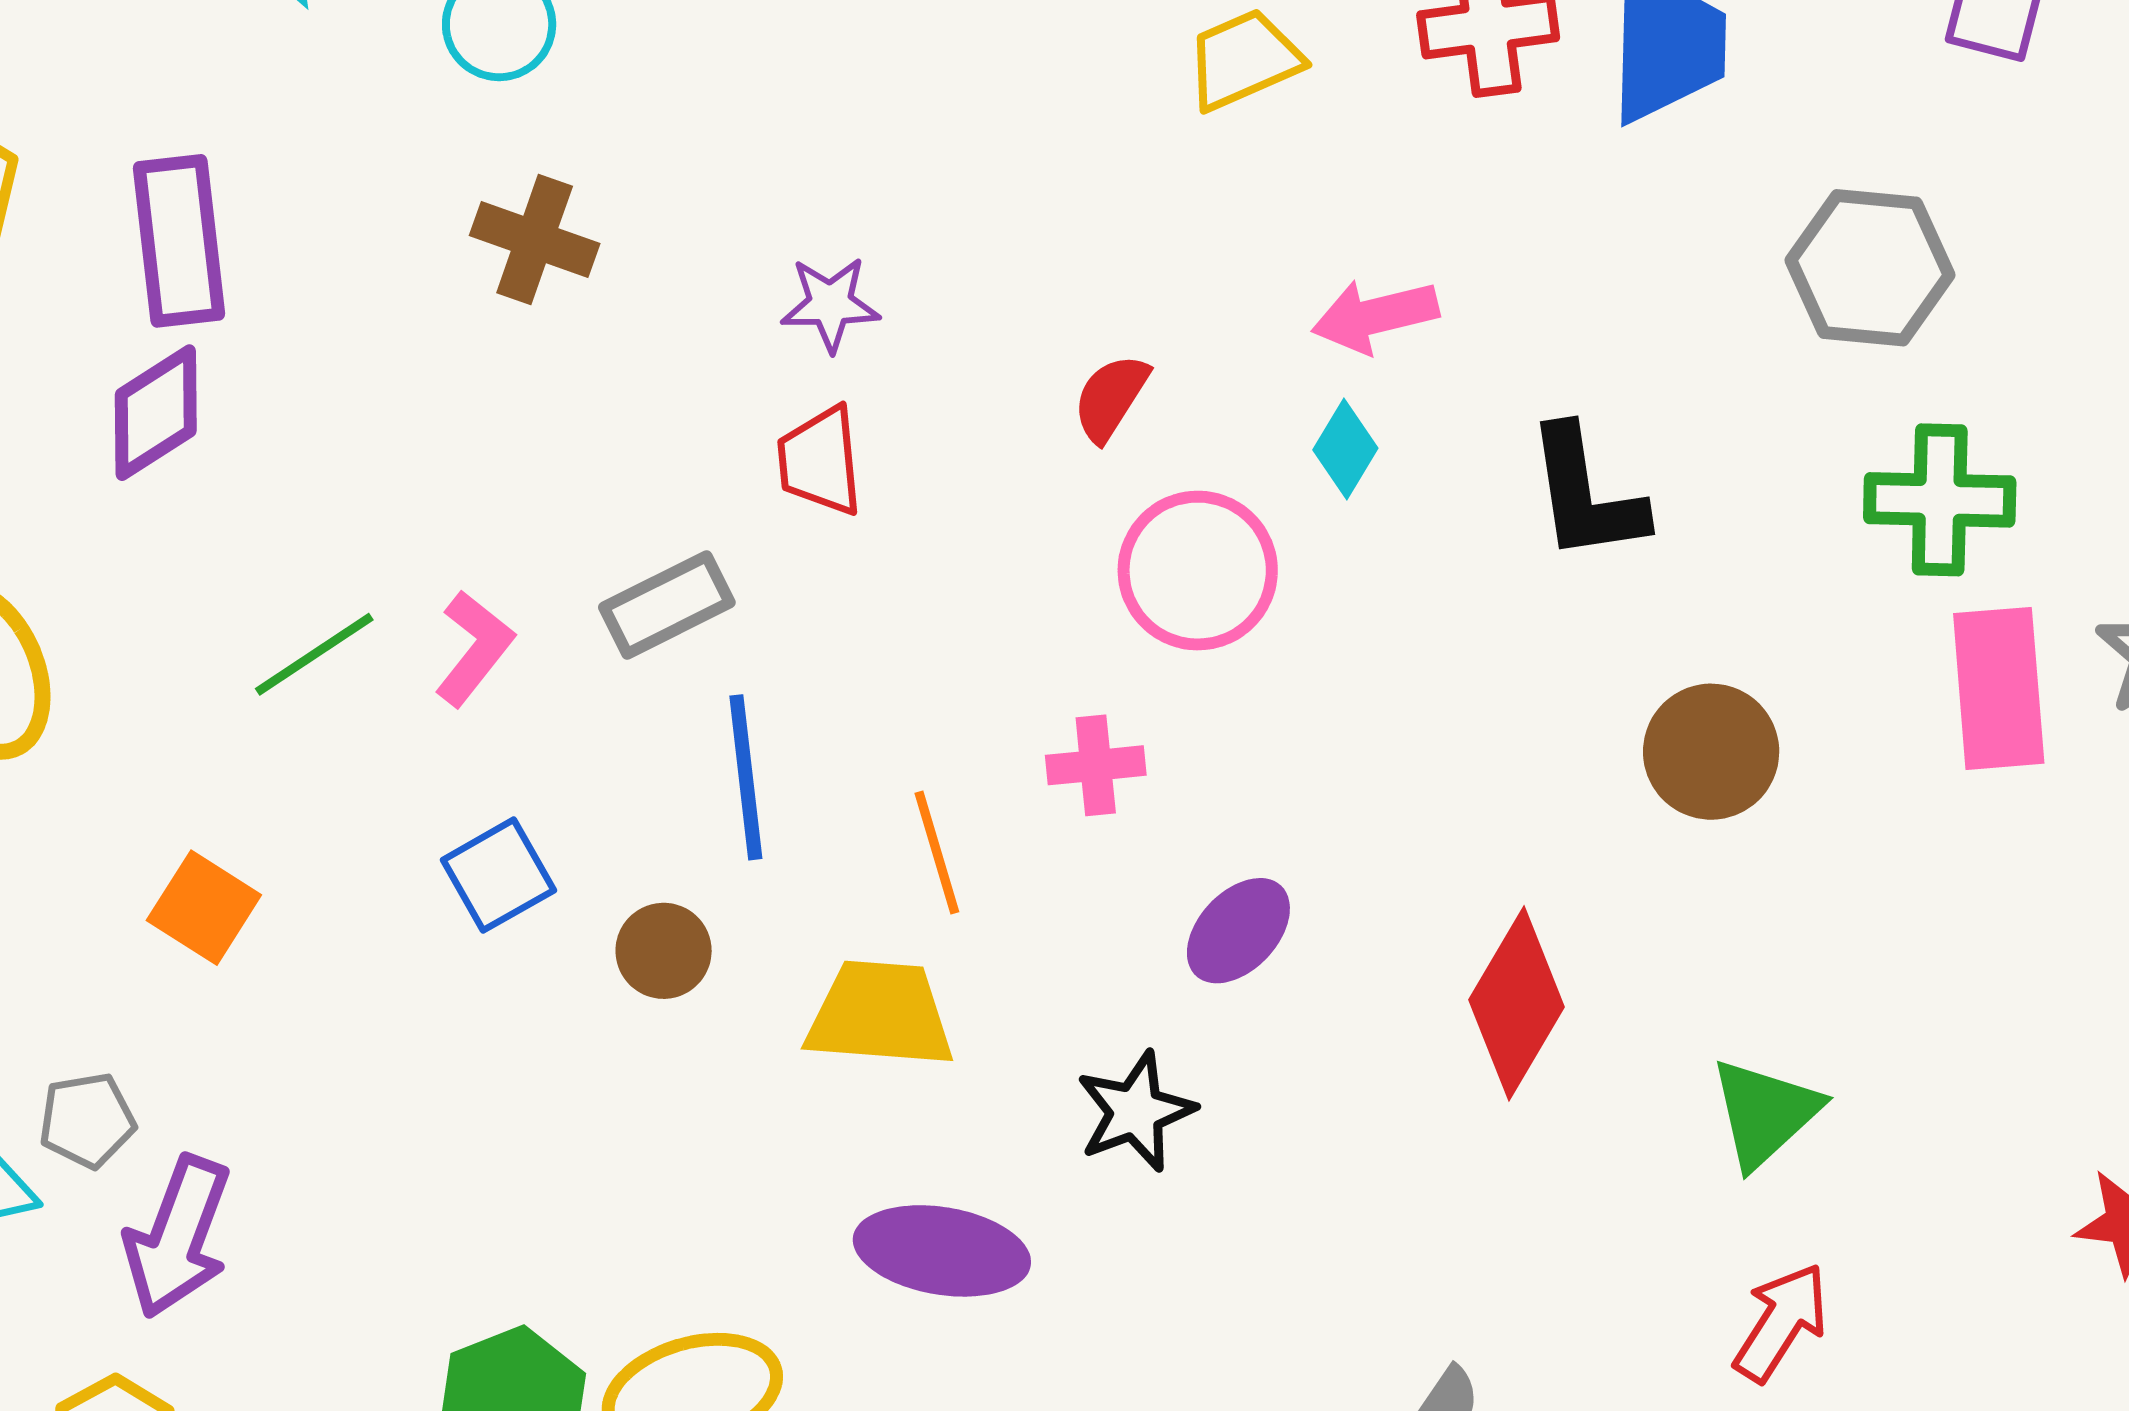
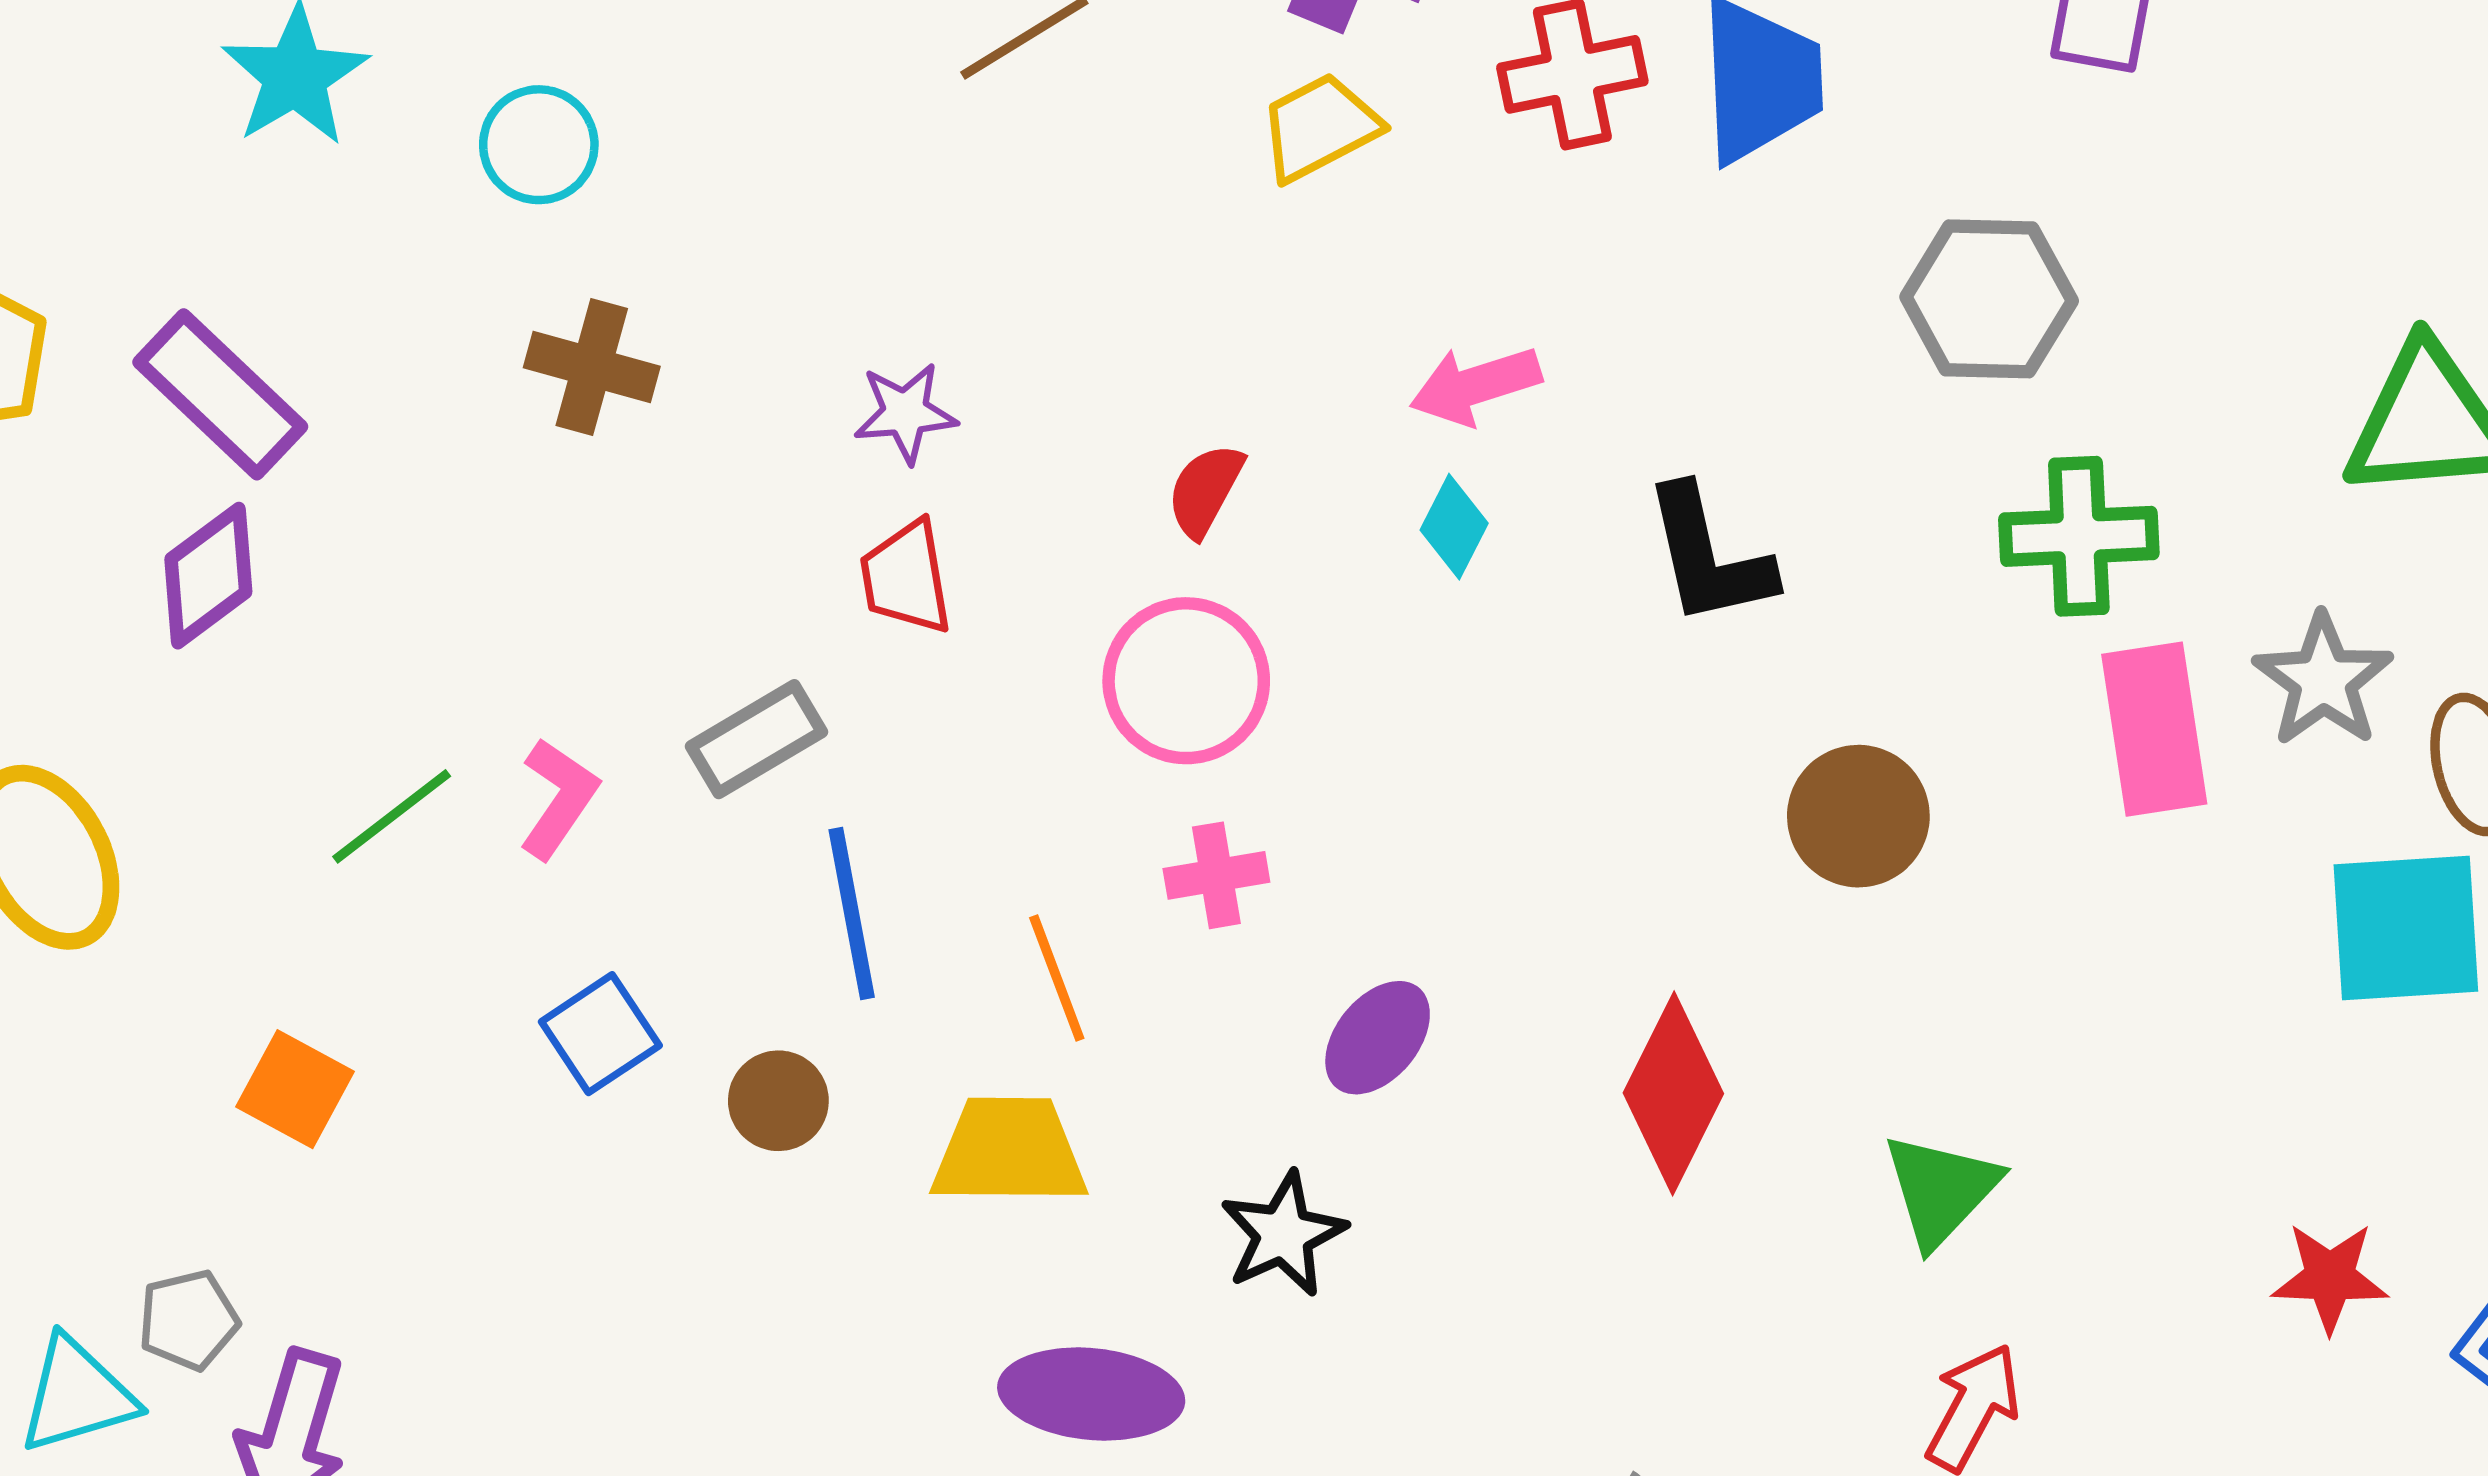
purple rectangle: (179, 241) -> (220, 394), turned -36
pink circle: (1198, 571) -> (1186, 681), moved

